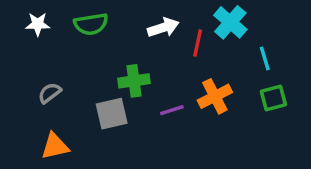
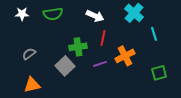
white arrow: (163, 28) -> (95, 16), turned 42
red line: (198, 43) -> (103, 38), moved
green square: (273, 98) -> (159, 73), moved
gray square: (112, 114) -> (65, 66), turned -30

